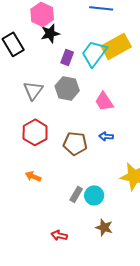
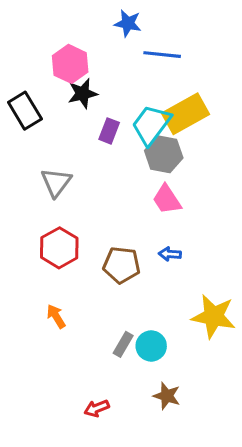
gray hexagon: (67, 88) -> (164, 154), moved
orange arrow: (33, 176) -> (56, 316), turned 35
red arrow: (59, 235) -> (97, 408), turned -35

